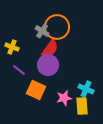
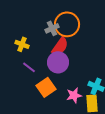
gray cross: (42, 31) -> (52, 28), turned 32
orange square: (36, 90) -> (46, 87), turned 30

